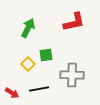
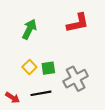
green square: (46, 55) -> (48, 68), moved
gray cross: (72, 75) -> (76, 79), turned -30

